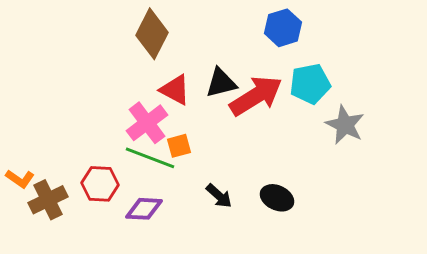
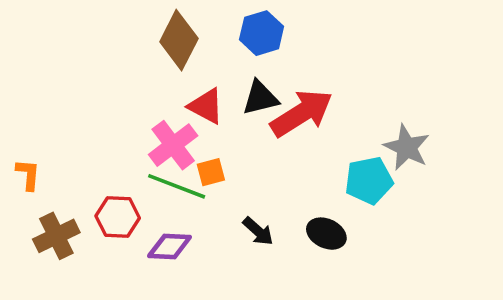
blue hexagon: (283, 28) -> (262, 33), moved
cyan pentagon: (310, 84) -> (369, 180), moved
orange L-shape: (20, 179) -> (28, 175), moved, turned -120

